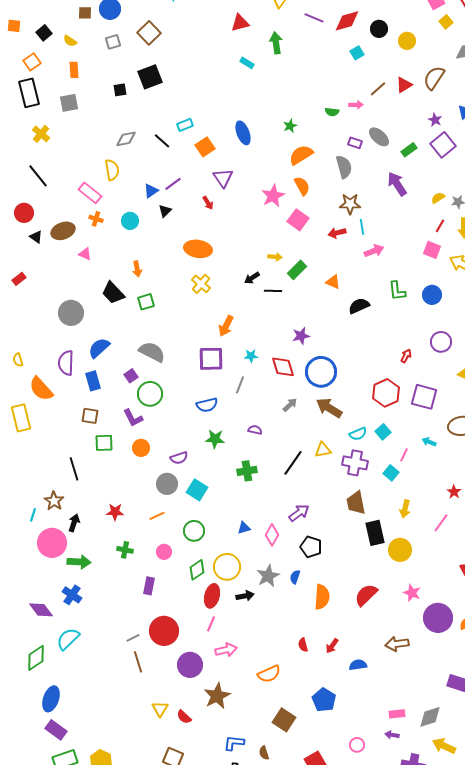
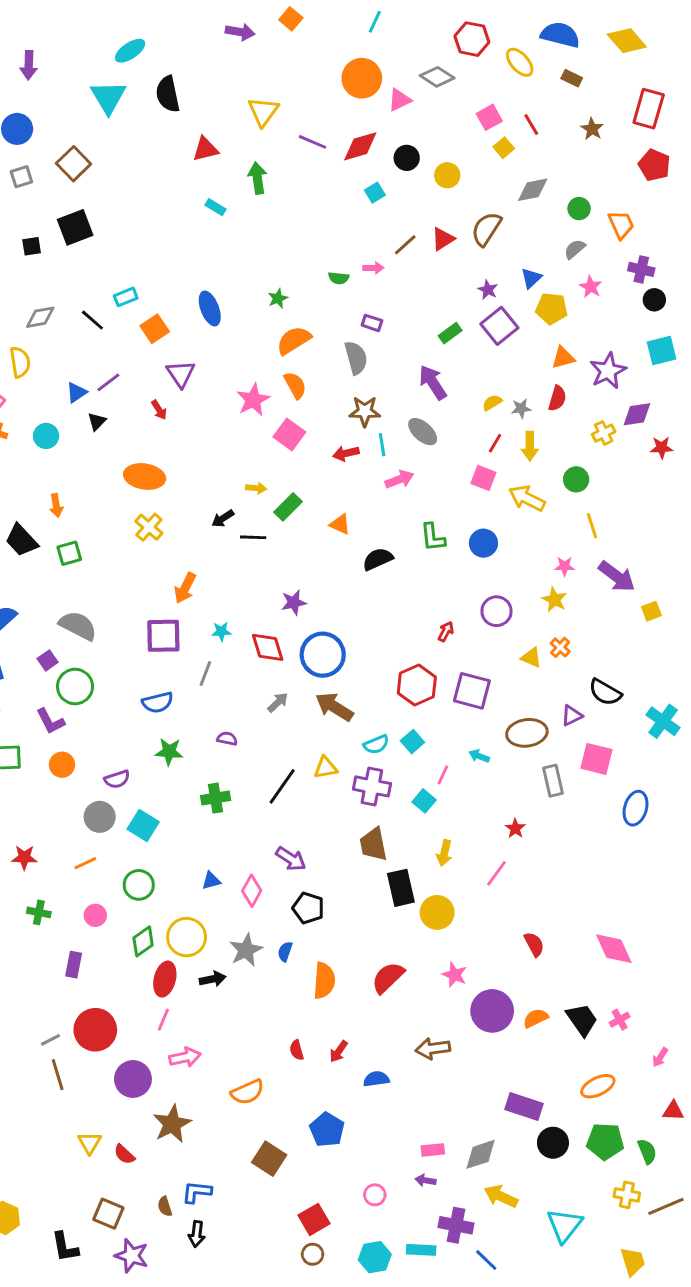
gray ellipse: (379, 137) -> (423, 432), moved
purple arrow: (299, 513) -> (291, 859), turned 70
brown semicircle: (264, 753) -> (165, 1206), moved

